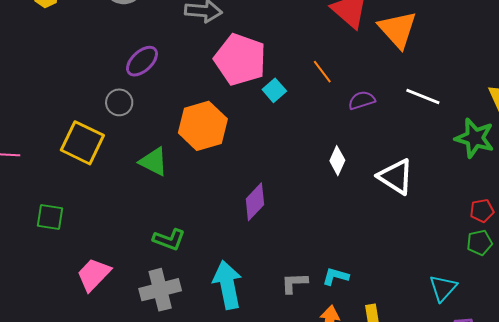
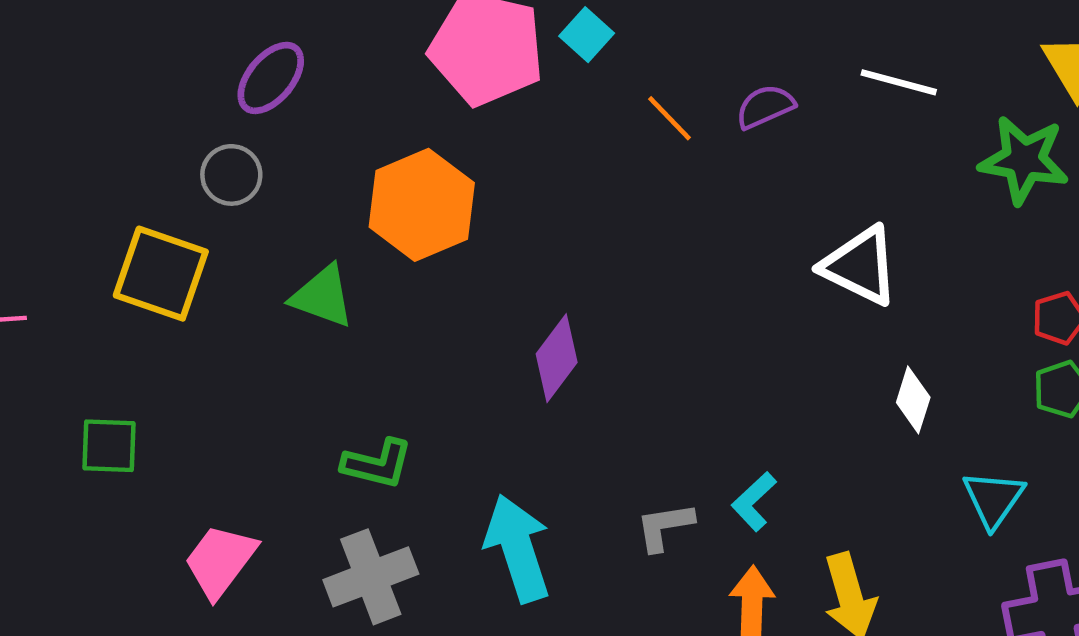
orange line: (322, 72) -> (670, 118), moved
cyan square: (274, 90) -> (587, 35), moved
white diamond: (337, 161) -> (913, 400), moved
cyan L-shape: (336, 276) -> (754, 501), turned -52

